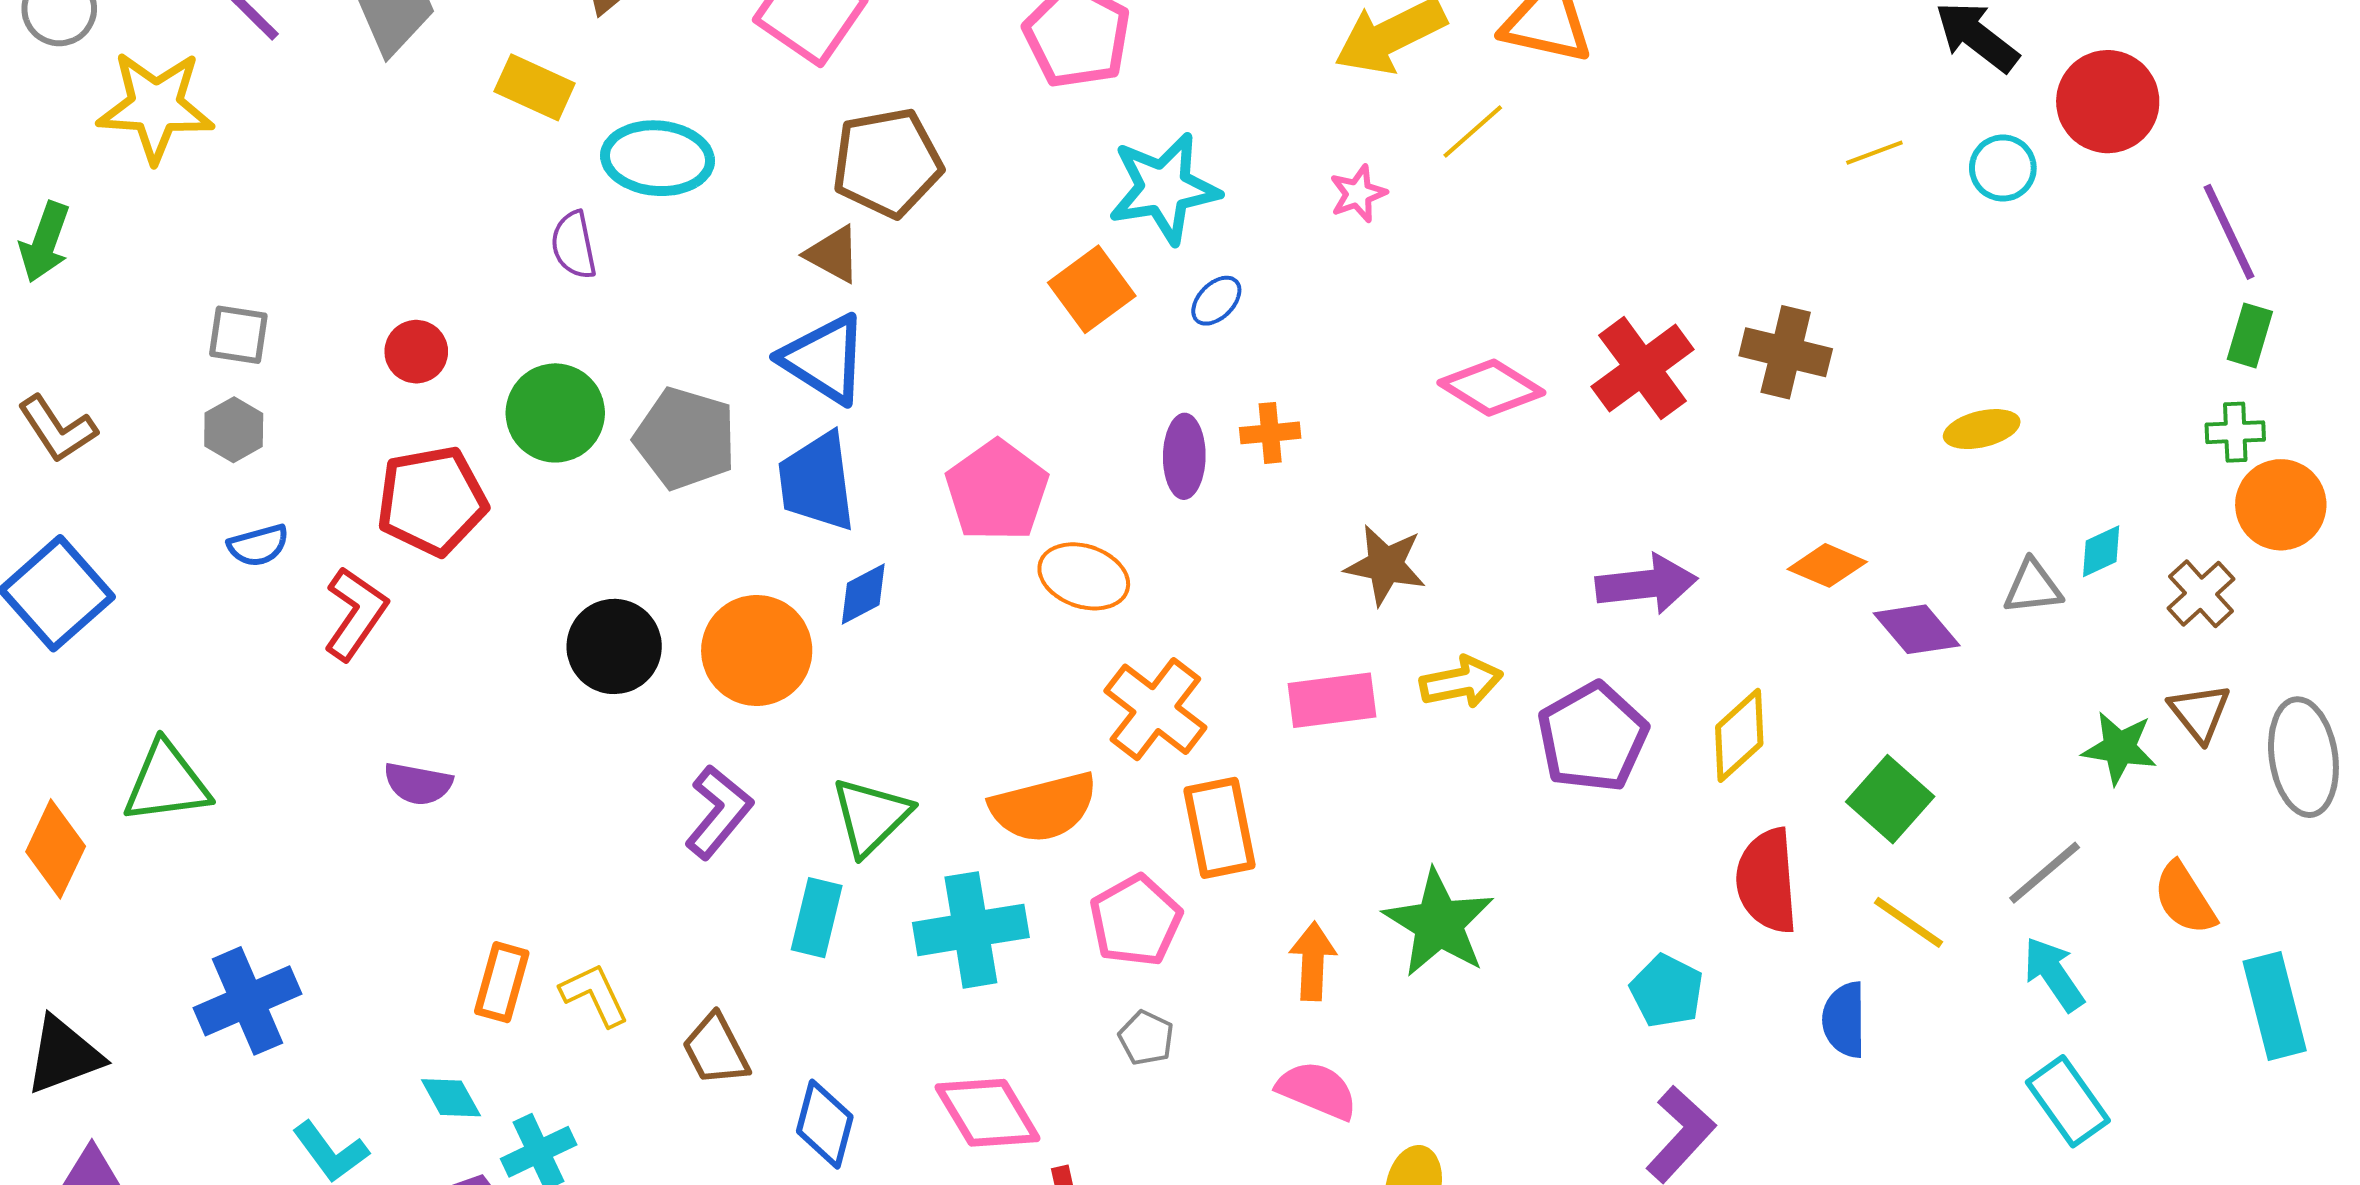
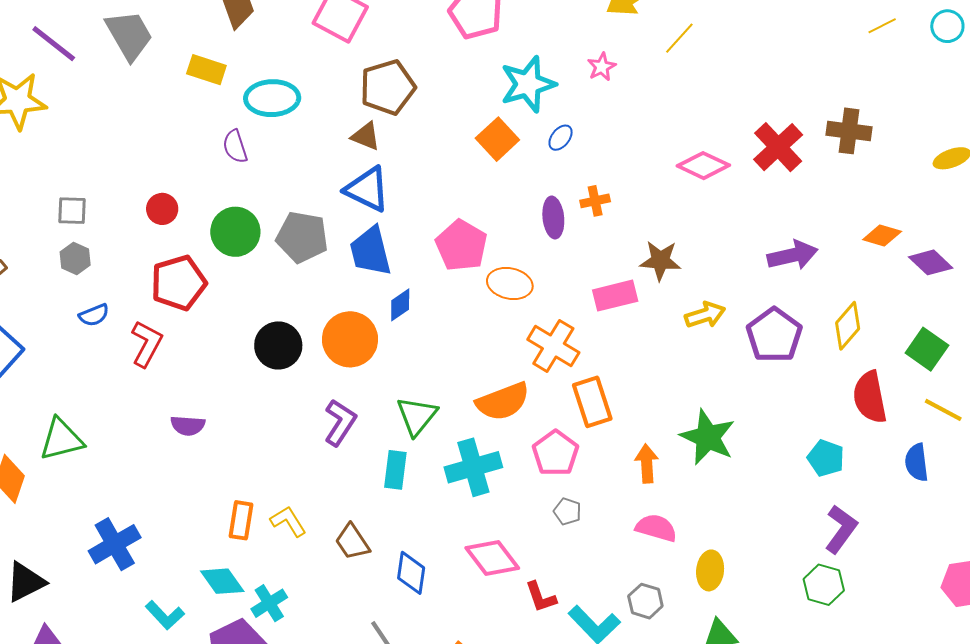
pink star: (1358, 194) -> (602, 67), moved
pink rectangle: (1332, 700) -> (615, 296), moved
cyan diamond: (451, 1098) -> (222, 581), size x1.4

